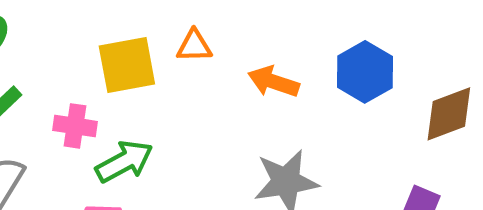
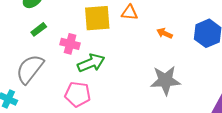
orange arrow: (273, 82) -> (165, 33), size x0.7

